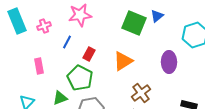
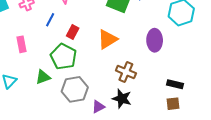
brown cross: (141, 93) -> (126, 72), turned -30

